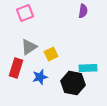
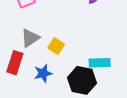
yellow square: (51, 54) -> (56, 46), turned -32

